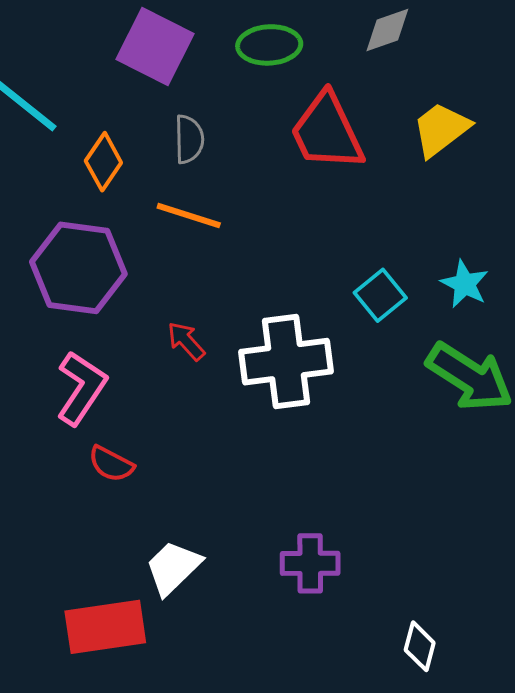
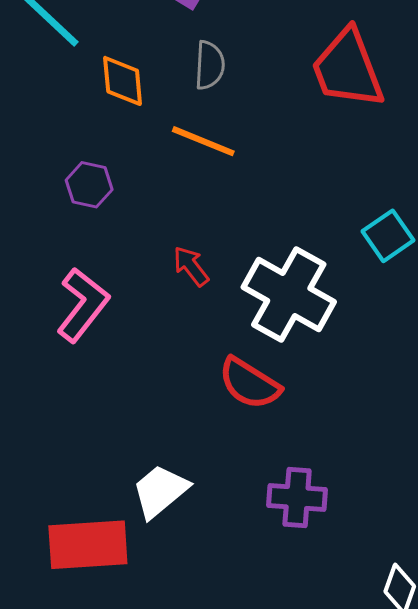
orange diamond: (103, 162) -> (123, 81), turned -44
purple hexagon: (78, 268) -> (89, 185), size x0.5
white cross: (286, 362) -> (289, 294), turned 32
red semicircle: (111, 464) -> (249, 383), moved, size x1.4

